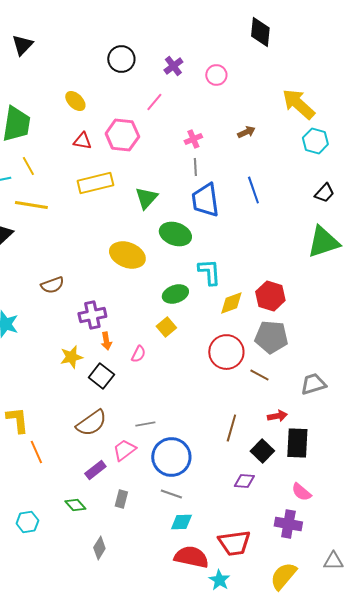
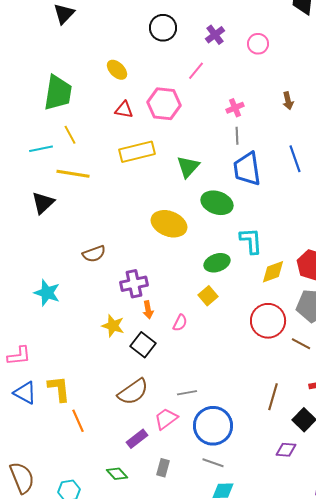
brown arrow: (246, 132) -> (288, 101), turned 102
yellow star: (71, 357) -> (113, 326), turned 30

